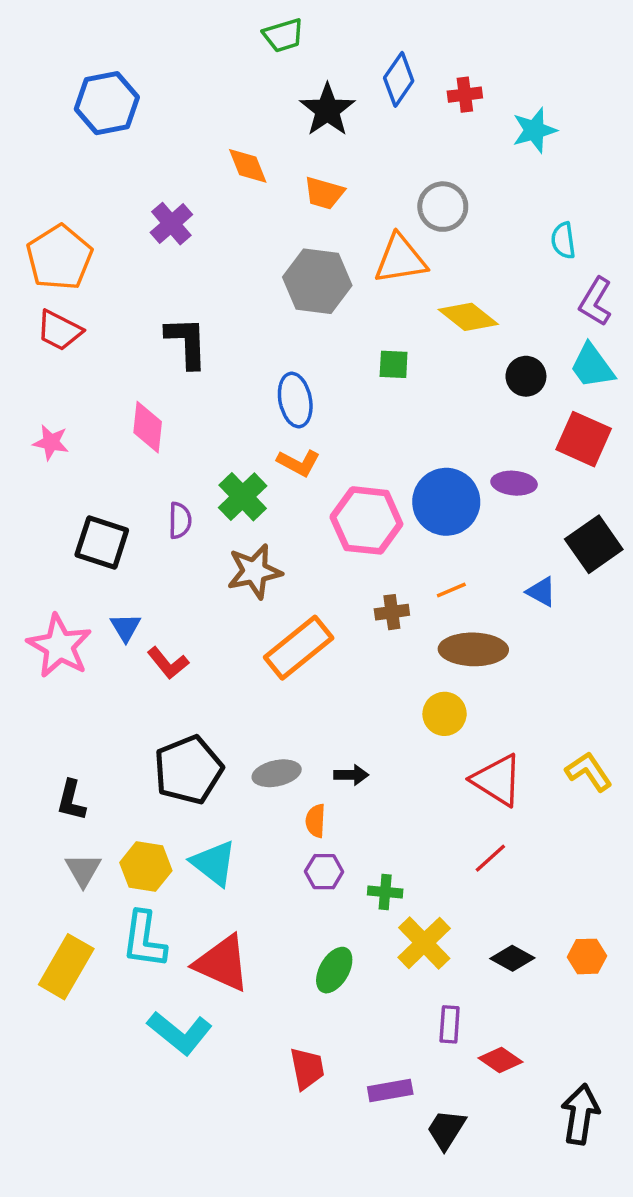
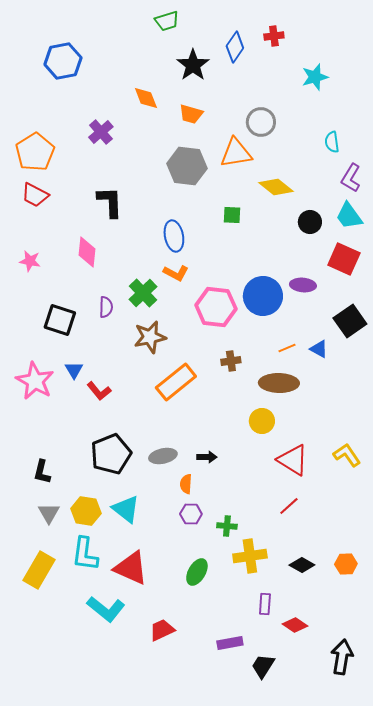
red cross: (465, 95) -> (274, 36), moved
orange line: (451, 590) -> (287, 348), moved
yellow cross: (424, 943) -> (250, 556), turned 36
red trapezoid: (307, 1068) -> (162, 630), moved, turned -104

